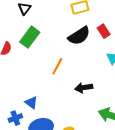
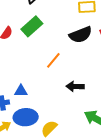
blue triangle: (31, 103) -> (21, 91), turned -48

